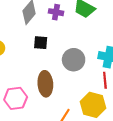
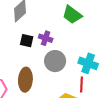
purple cross: (56, 12) -> (46, 38), moved

